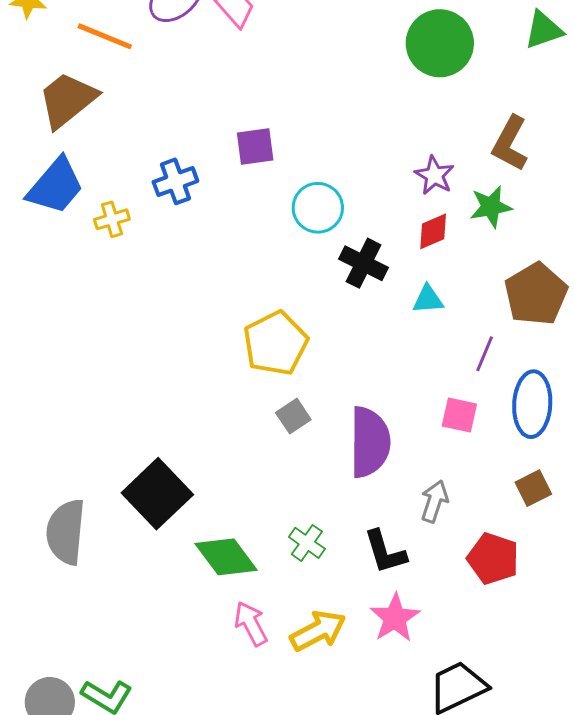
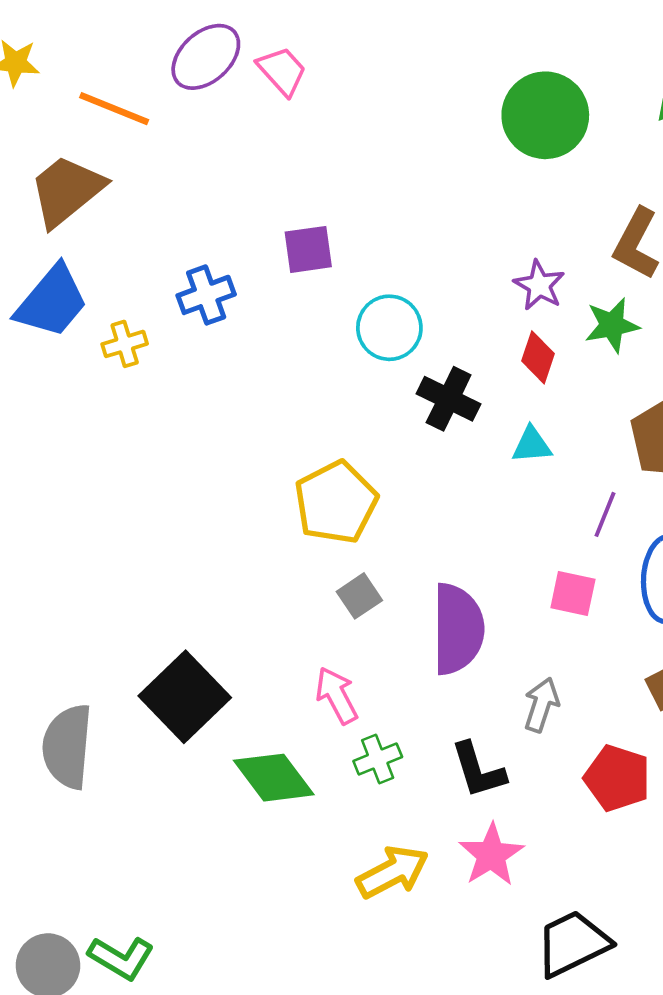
red diamond: (433, 231) -> (538, 357), turned -48
green cross: (307, 543) -> (378, 759), turned 33
pink arrow: (251, 624) -> (337, 695), moved

